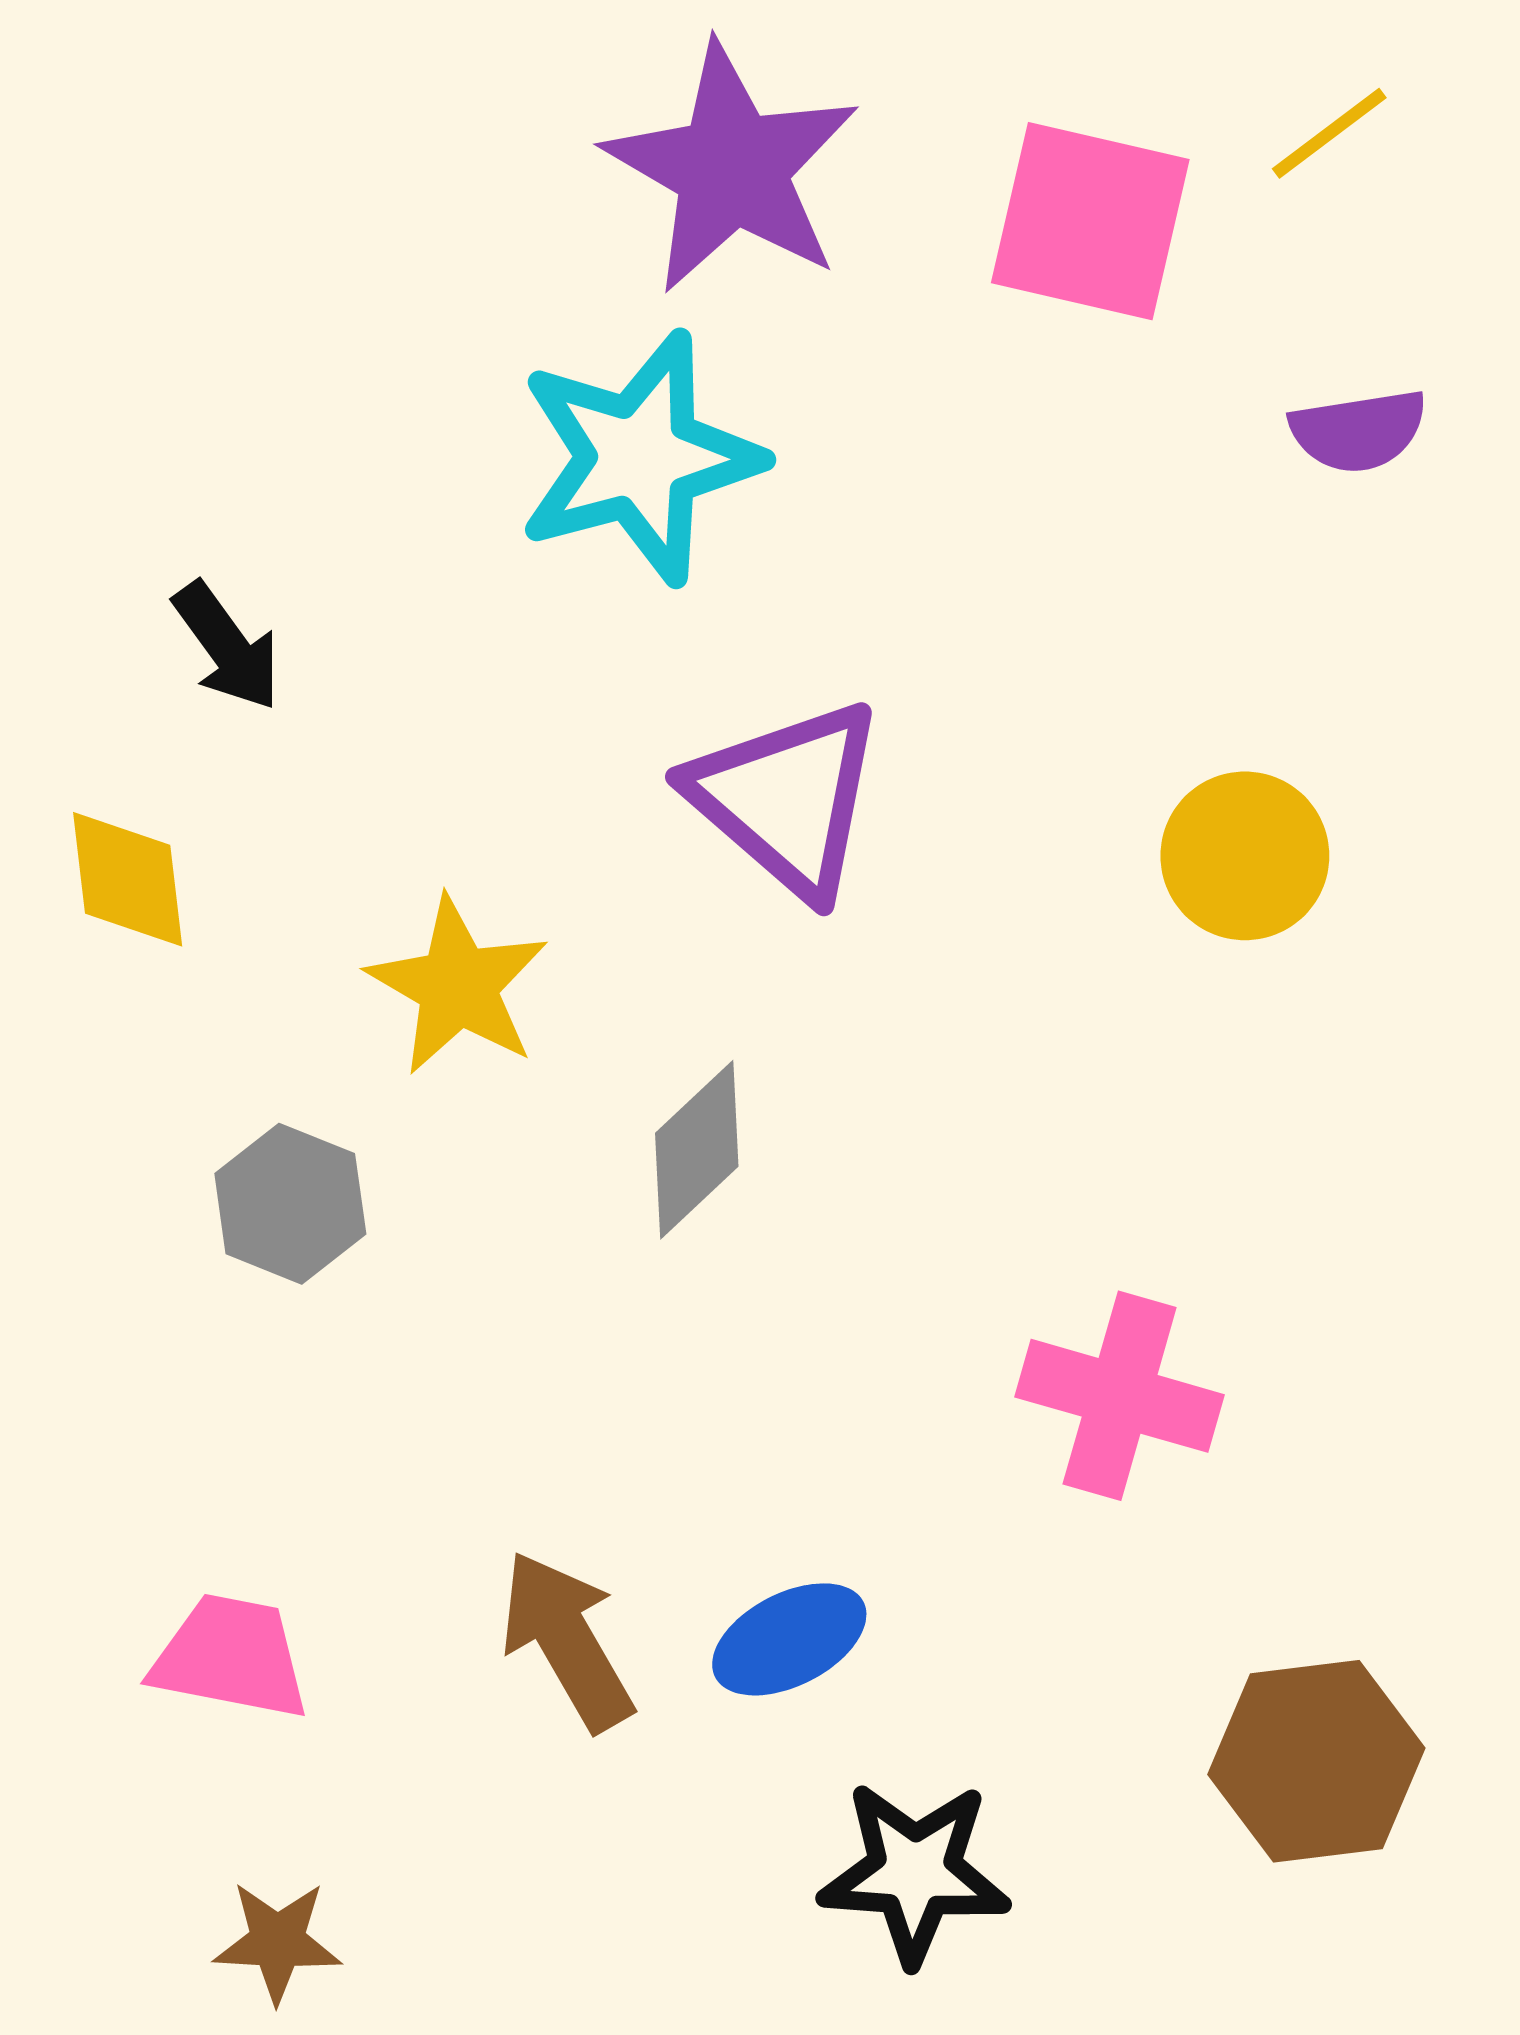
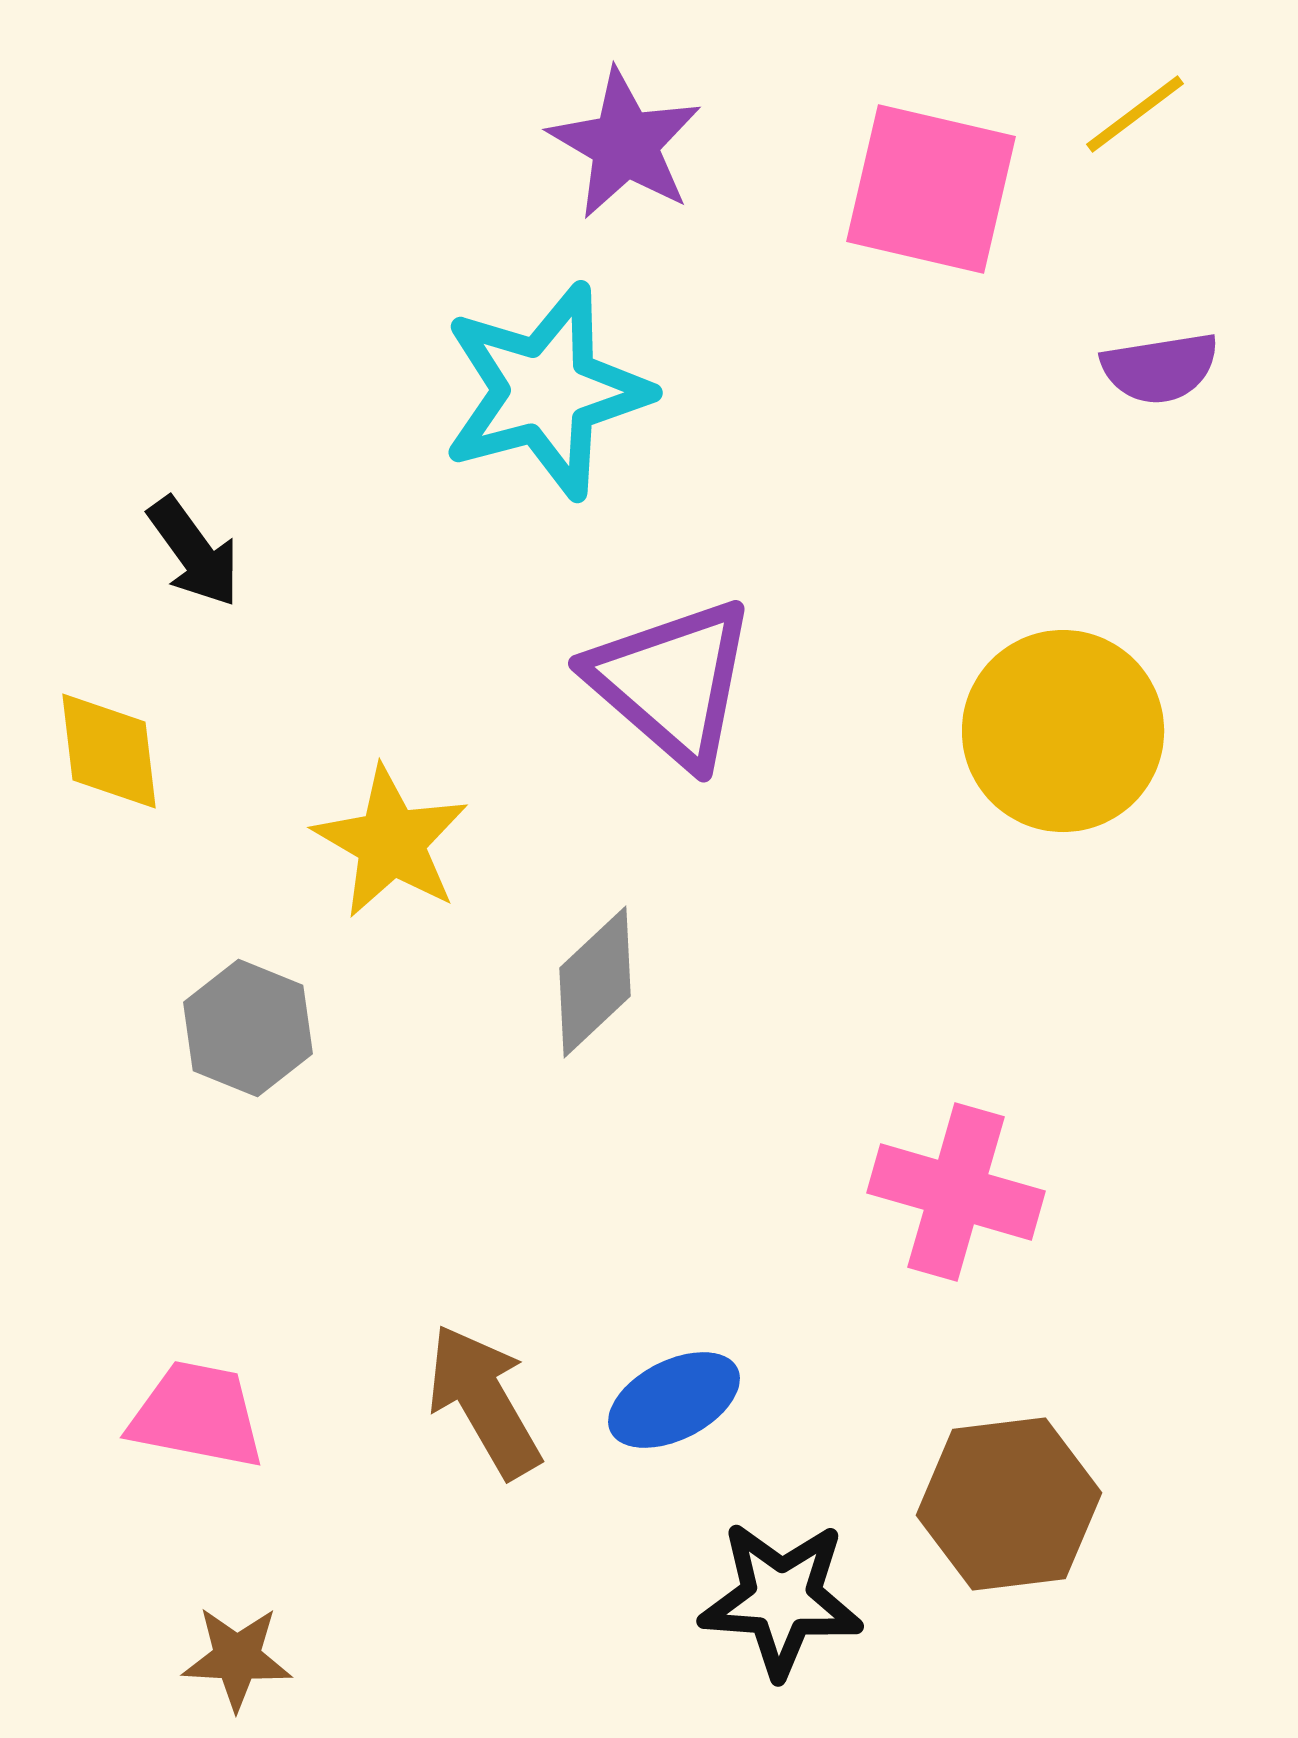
purple star: (732, 168) -> (625, 144), size x0.7
yellow circle: (1245, 856) -> (1063, 731), size x1.4
brown hexagon: (1316, 1761) -> (1009, 1504), moved

